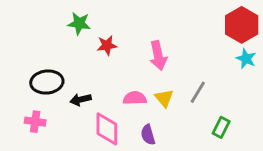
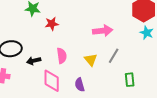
pink arrow: (158, 56) -> (103, 31), moved, turned -84
pink semicircle: (135, 98) -> (62, 56), moved, turned 84
green rectangle: (221, 127) -> (130, 80), turned -32

